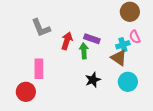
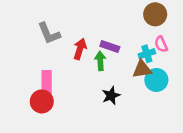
brown triangle: (119, 58) -> (142, 69), turned -42
cyan circle: (128, 82) -> (156, 80), moved
red circle: (26, 92) -> (42, 101), moved

